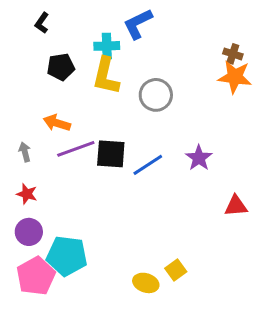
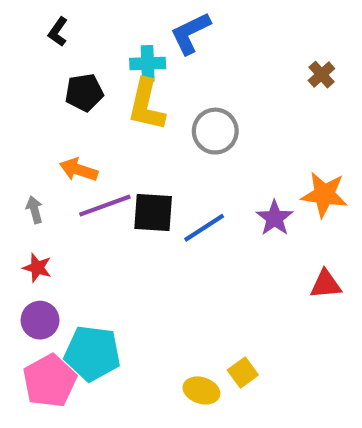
brown cross: (233, 54) -> (321, 75), turned 30
orange star: (235, 77) -> (324, 195), moved

